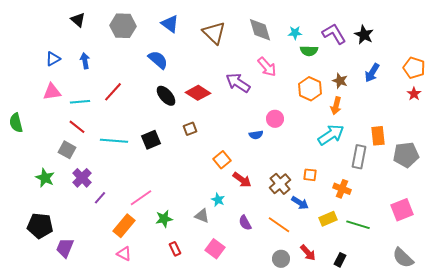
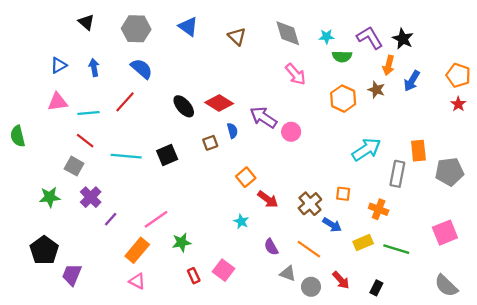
brown triangle: (214, 33) -> (237, 37), size x0.7
blue semicircle: (158, 60) -> (142, 69), moved
purple arrow: (238, 83) -> (263, 117), moved
orange arrow: (336, 106) -> (389, 65), moved
pink circle: (275, 119) -> (291, 132), moved
blue semicircle: (256, 135) -> (232, 131), moved, turned -96
green star: (45, 178) -> (50, 197), turned -30
gray triangle: (202, 216) -> (288, 273), moved
black pentagon: (40, 226) -> (44, 250), turned 30
pink square: (215, 249) -> (224, 270), moved

